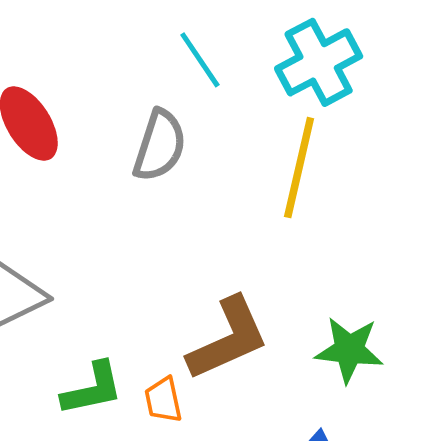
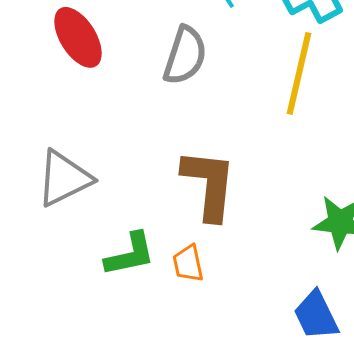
brown L-shape: (228, 339) -> (209, 184), moved, turned -60

